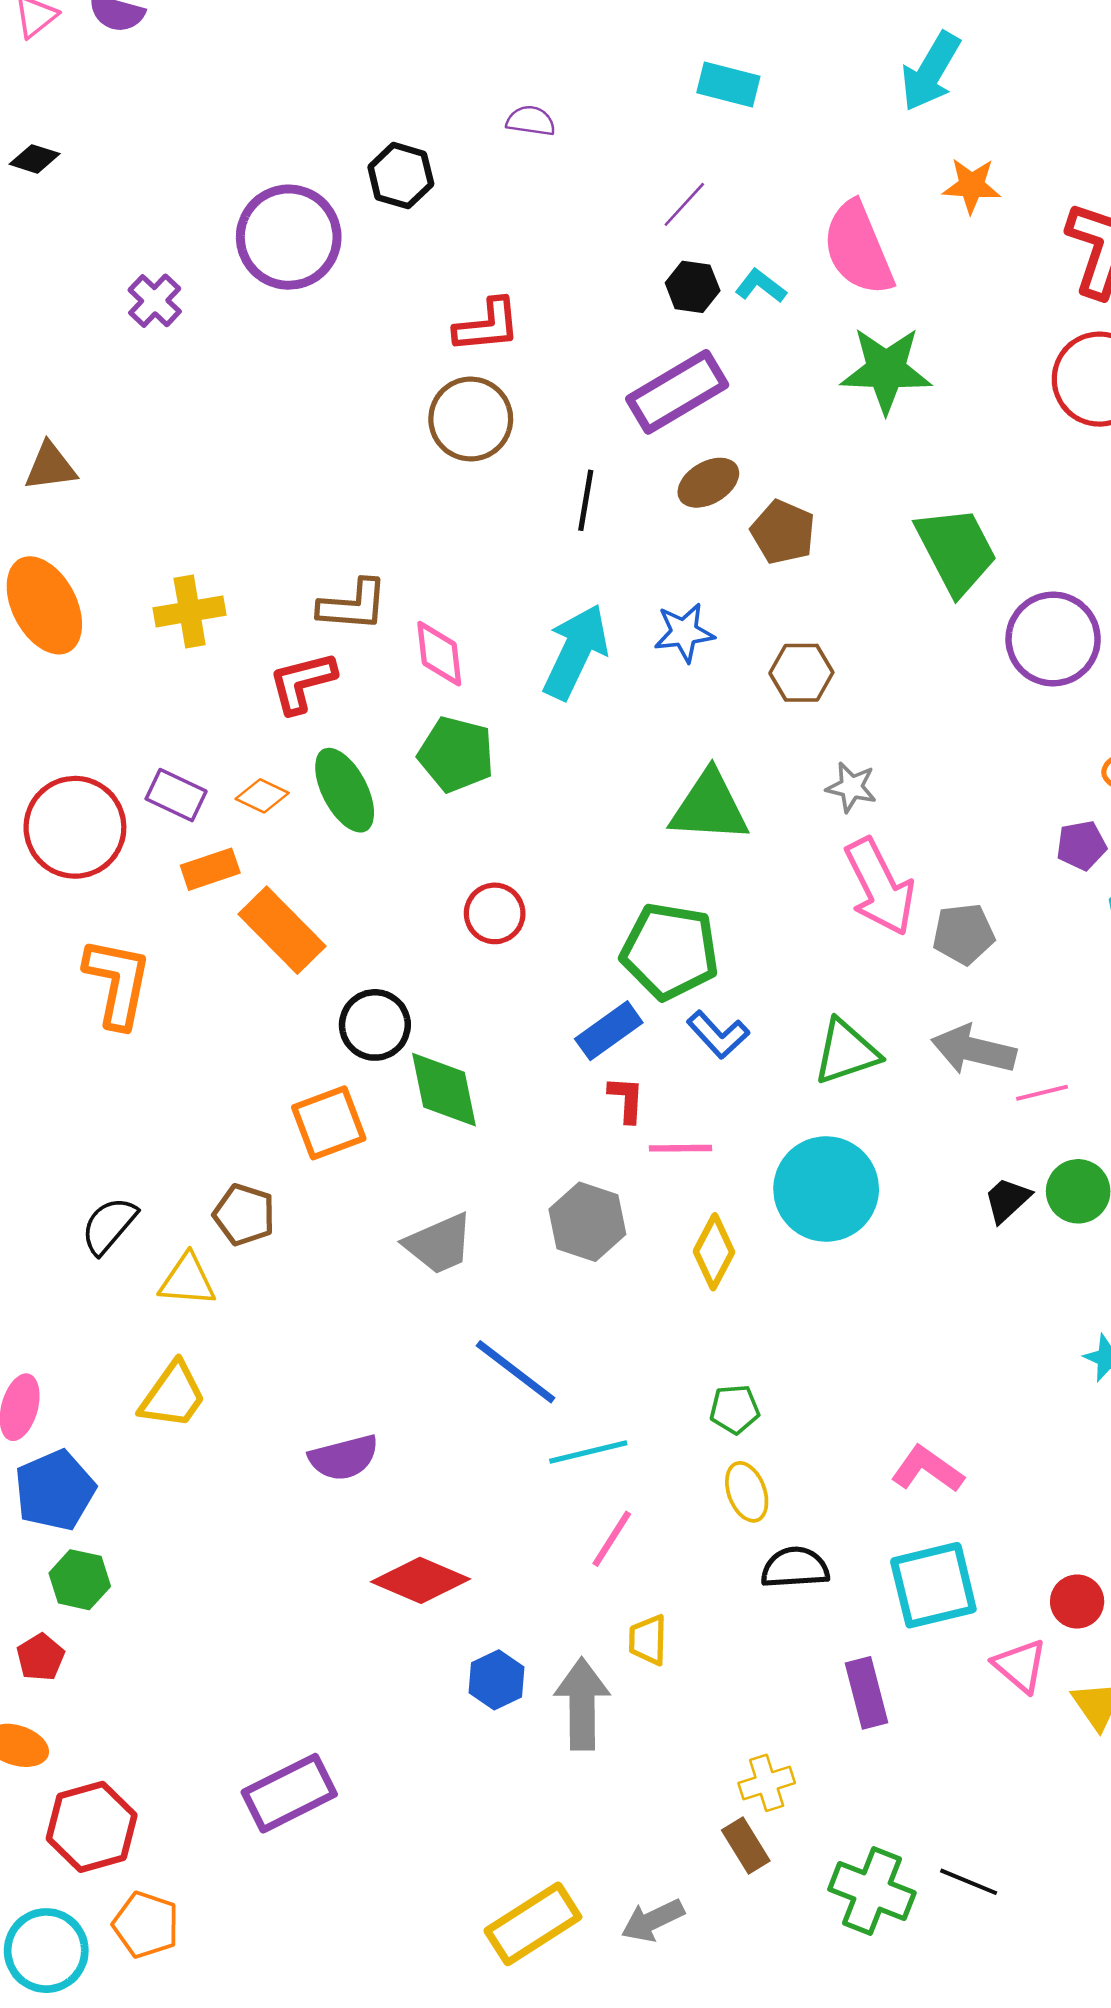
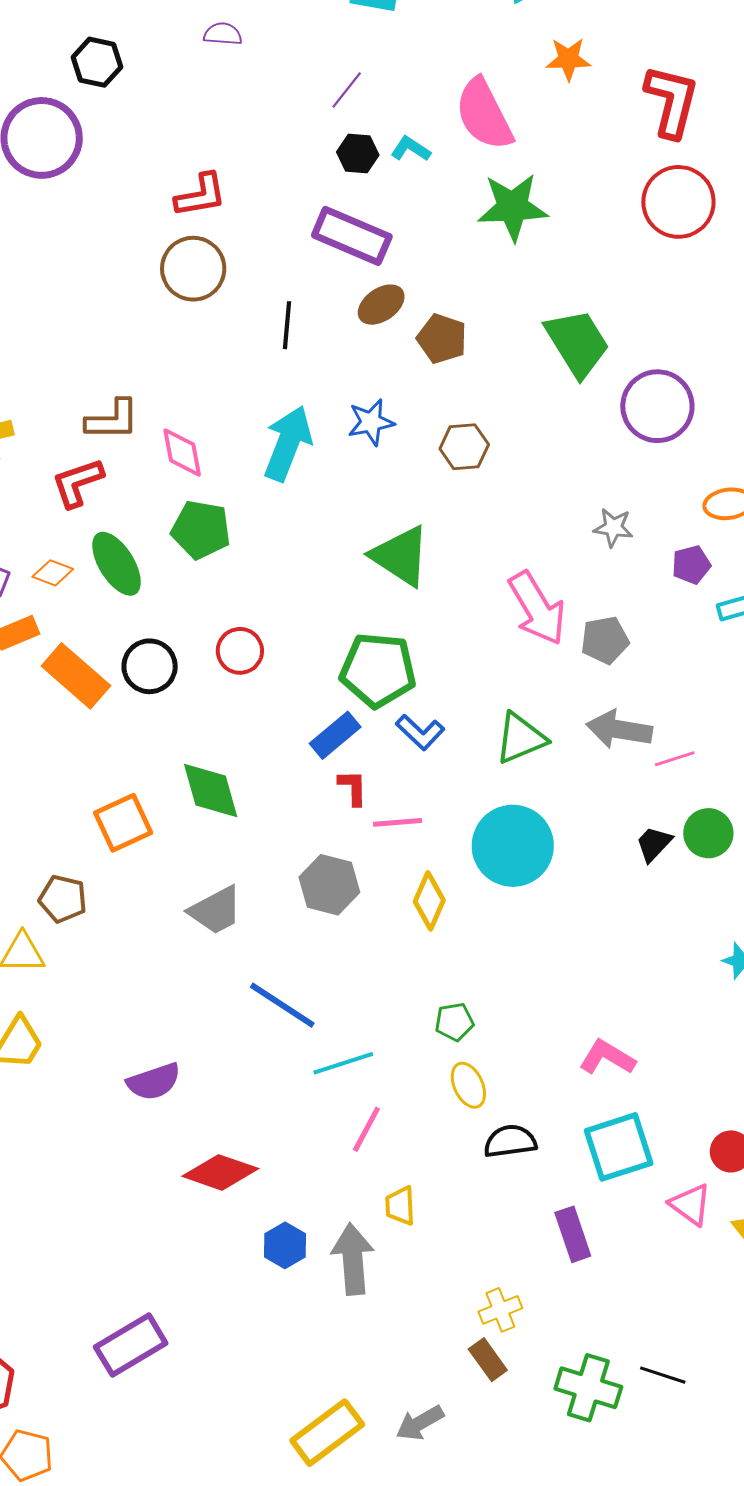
black hexagon: (401, 176) -> (97, 62), moved
purple rectangle: (677, 392) -> (352, 236), turned 58
gray star: (851, 787) -> (613, 527), moved
green triangle: (709, 807) -> (400, 556), turned 34
black circle: (375, 1025) -> (150, 666), moved

